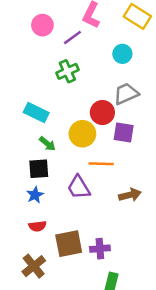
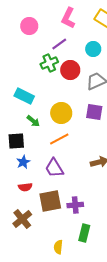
purple line: (72, 38) -> (59, 44), moved
red circle: (102, 113) -> (70, 70), moved
orange line: (101, 164) -> (59, 139), moved, turned -30
black square: (39, 169) -> (16, 141), moved
purple trapezoid: (79, 187) -> (54, 168), moved

